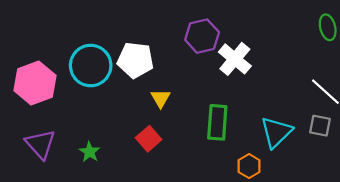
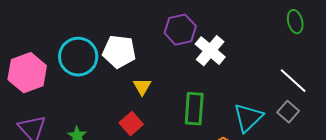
gray square: (320, 126) -> (288, 112), turned 30

